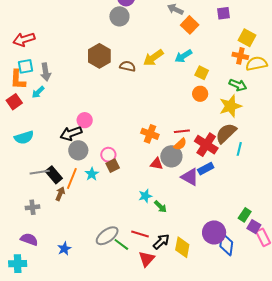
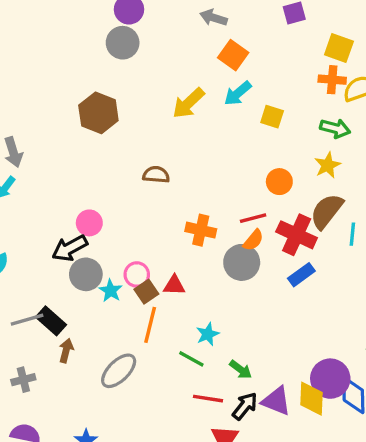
orange square: (190, 25) -> (233, 55), moved
brown semicircle: (128, 66) -> (156, 175), moved
orange circle: (200, 94) -> (279, 182), moved
yellow star: (230, 106) -> (328, 165), size x0.7
red triangle: (157, 164) -> (174, 285), moved
cyan star: (92, 174) -> (111, 291), moved
purple triangle: (190, 177) -> (276, 401), moved
orange line: (72, 178) -> (150, 325), moved
green arrow: (160, 207) -> (241, 369), moved
gray ellipse: (107, 236) -> (119, 371), moved
green line: (121, 244) -> (191, 359), moved
yellow diamond: (182, 247) -> (311, 399), moved

